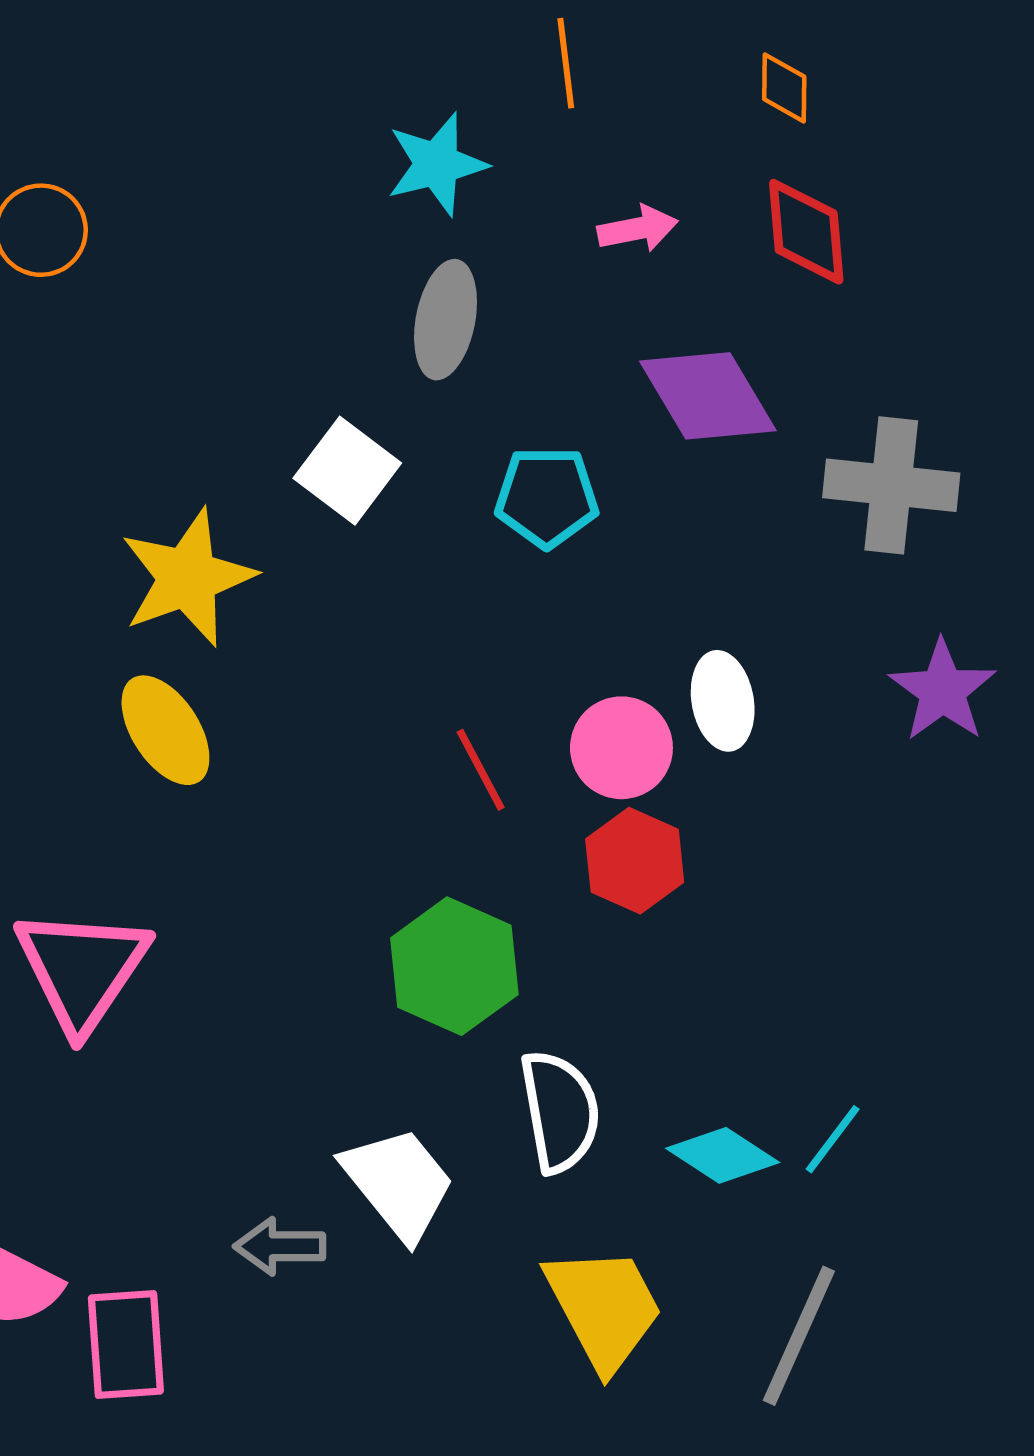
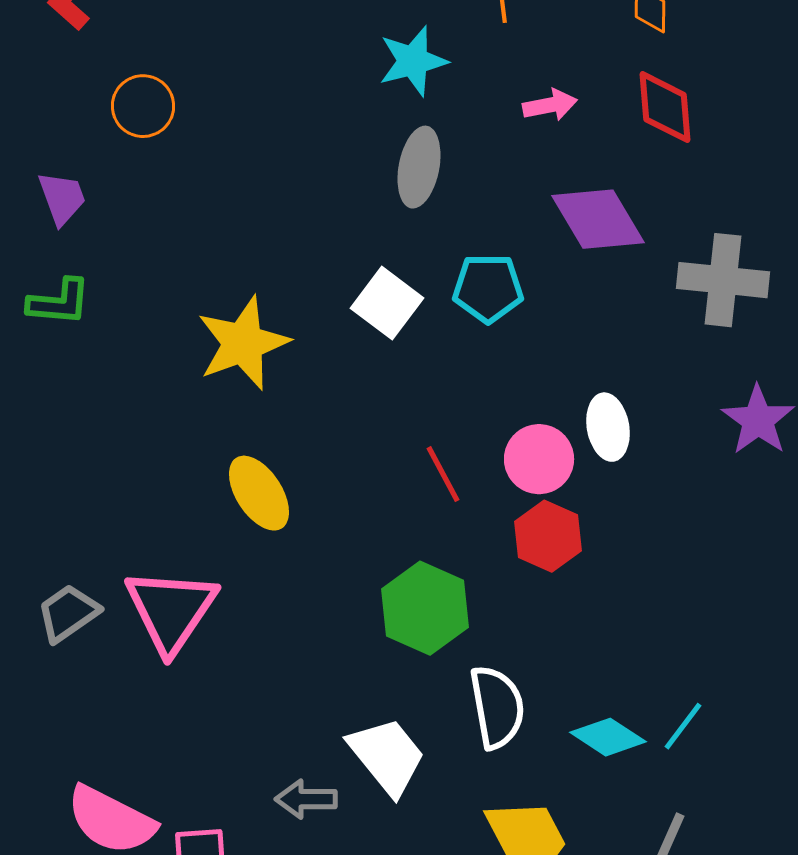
white square: (347, 471) -> (387, 303), moved
yellow ellipse: (165, 730) -> (259, 493), moved

